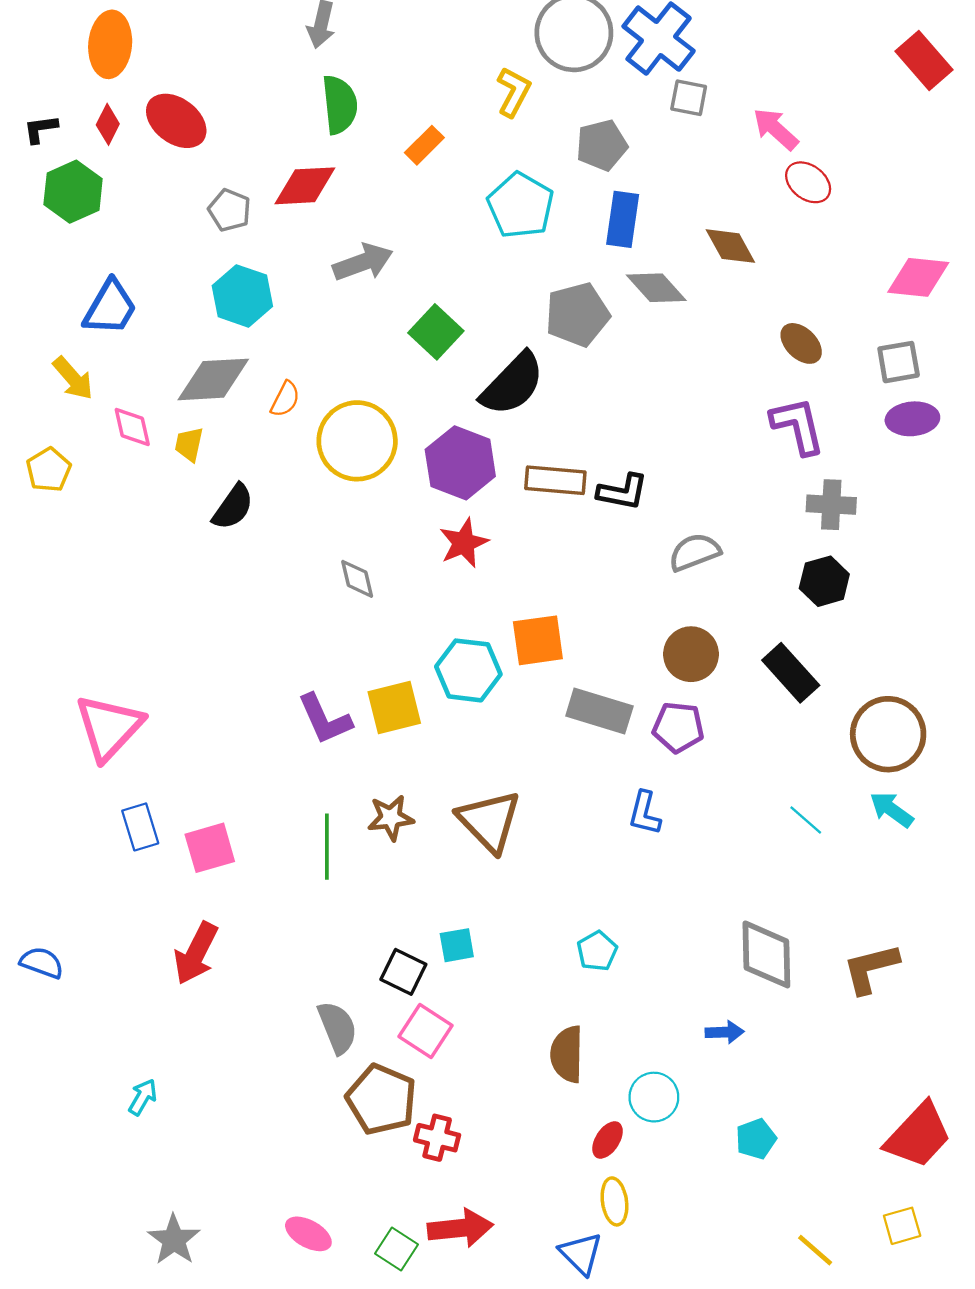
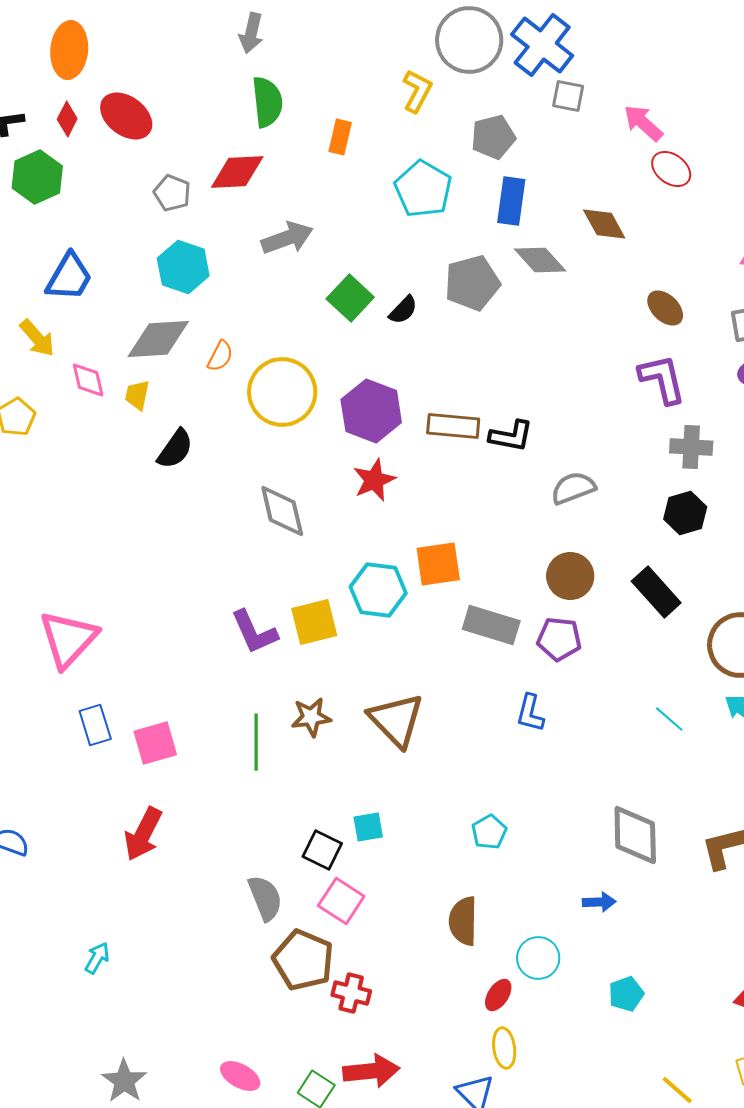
orange rectangle: (424, 145) -> (340, 137), turned -32
black semicircle: (512, 384) -> (403, 310), moved, size x0.5
gray diamond: (357, 579) -> (282, 511), size x1.5

